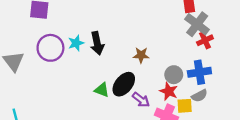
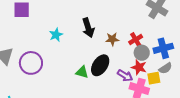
red cross: (205, 40) -> (136, 39), moved
black arrow: (97, 43) -> (88, 28), moved
purple circle: (50, 48) -> (31, 63), moved
purple arrow: (141, 100) -> (125, 76), moved

